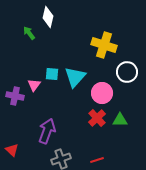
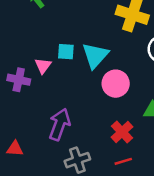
pink circle: (102, 93) -> (116, 84), moved
red cross: (97, 118) -> (122, 132), moved
red triangle: (12, 150) -> (15, 149), turned -40

